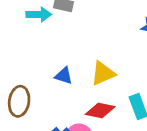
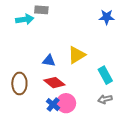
red diamond: (100, 111) -> (54, 83), moved, turned 35

